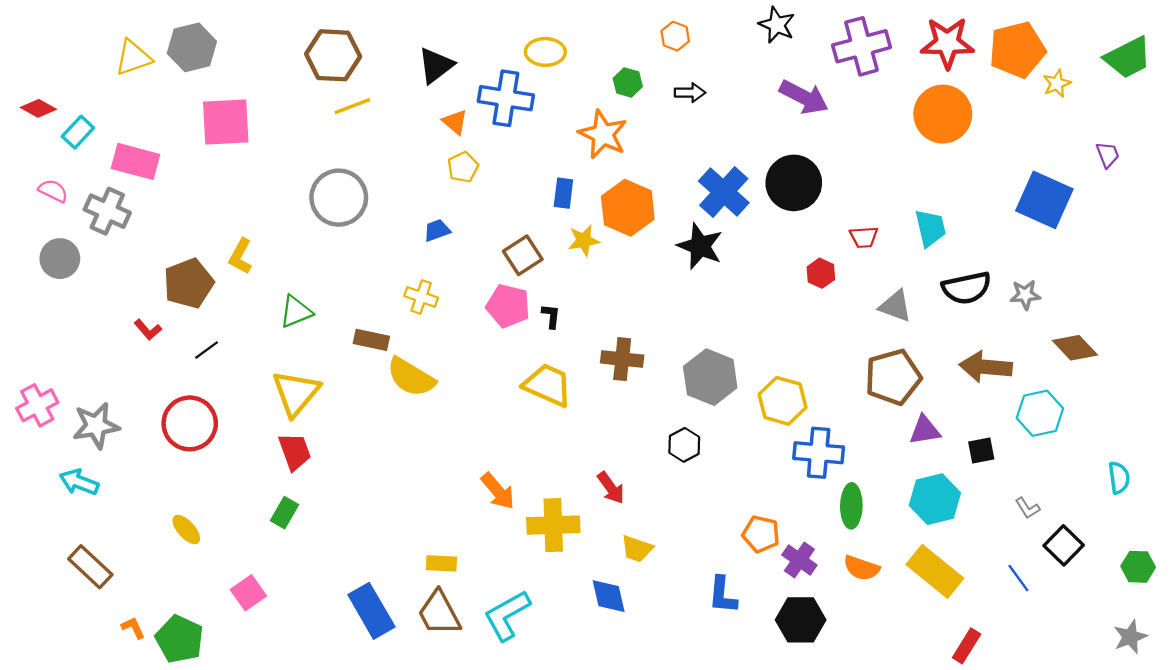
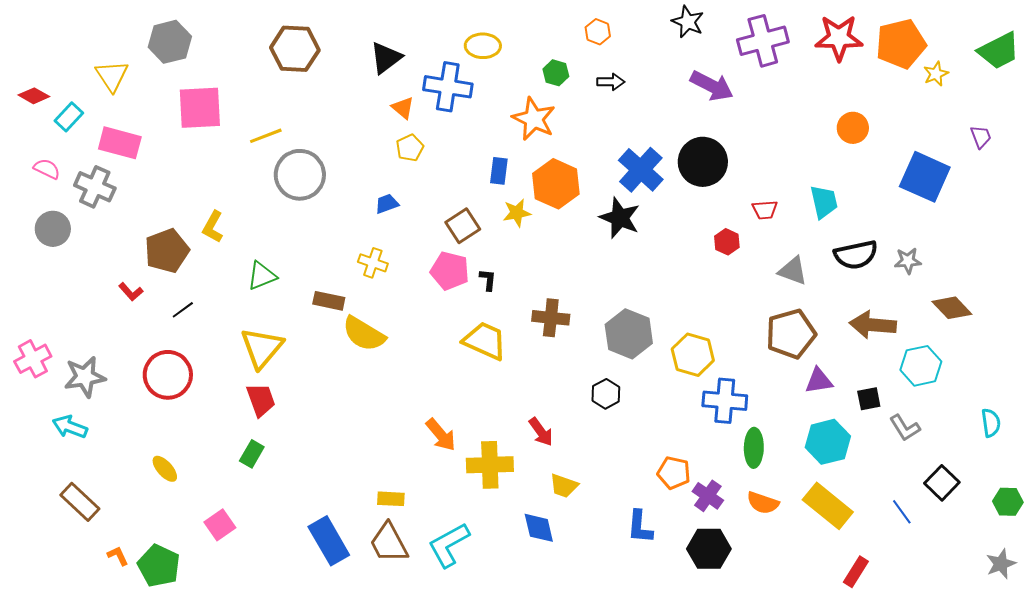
yellow triangle: (133, 58) -> (112, 76), moved, turned -45
yellow line: (352, 106) -> (266, 136), moved
orange circle: (943, 114) -> (853, 128), moved, size x0.6
gray L-shape: (1027, 508) -> (905, 428), moved, size x1.4

